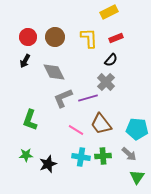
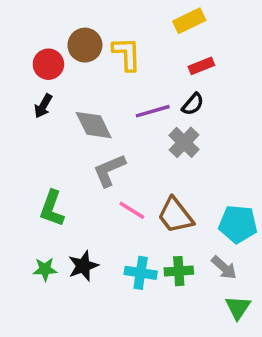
brown circle: (55, 37) -> (85, 45), moved
yellow L-shape: (89, 38) -> (127, 54), moved
purple line: (88, 98) -> (153, 111), moved
pink line: (76, 130) -> (132, 210), moved
black star: (48, 164) -> (83, 266), moved

